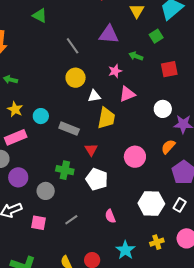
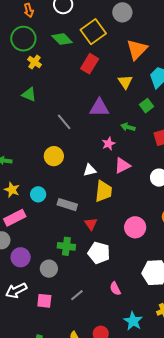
yellow circle: (76, 78) -> (54, 156), moved

